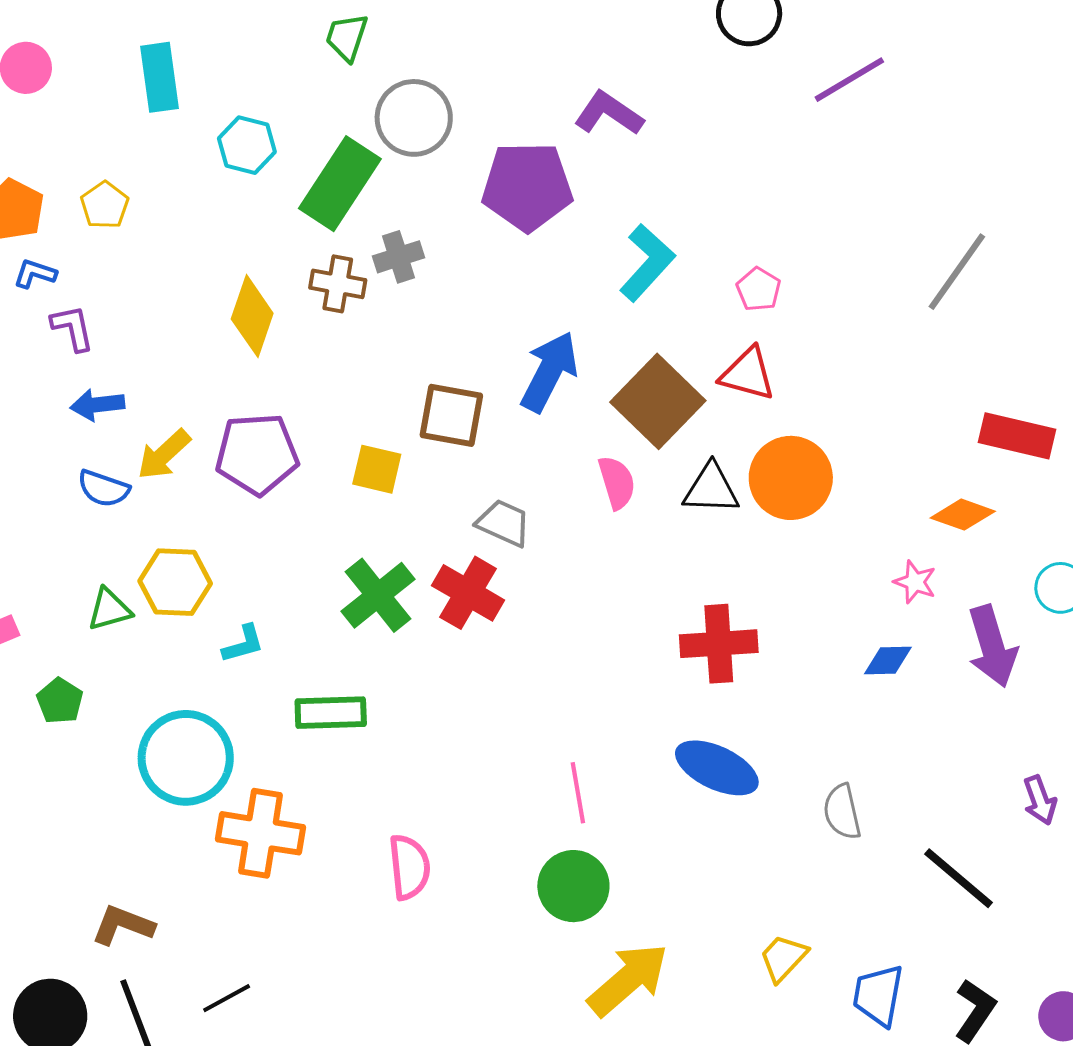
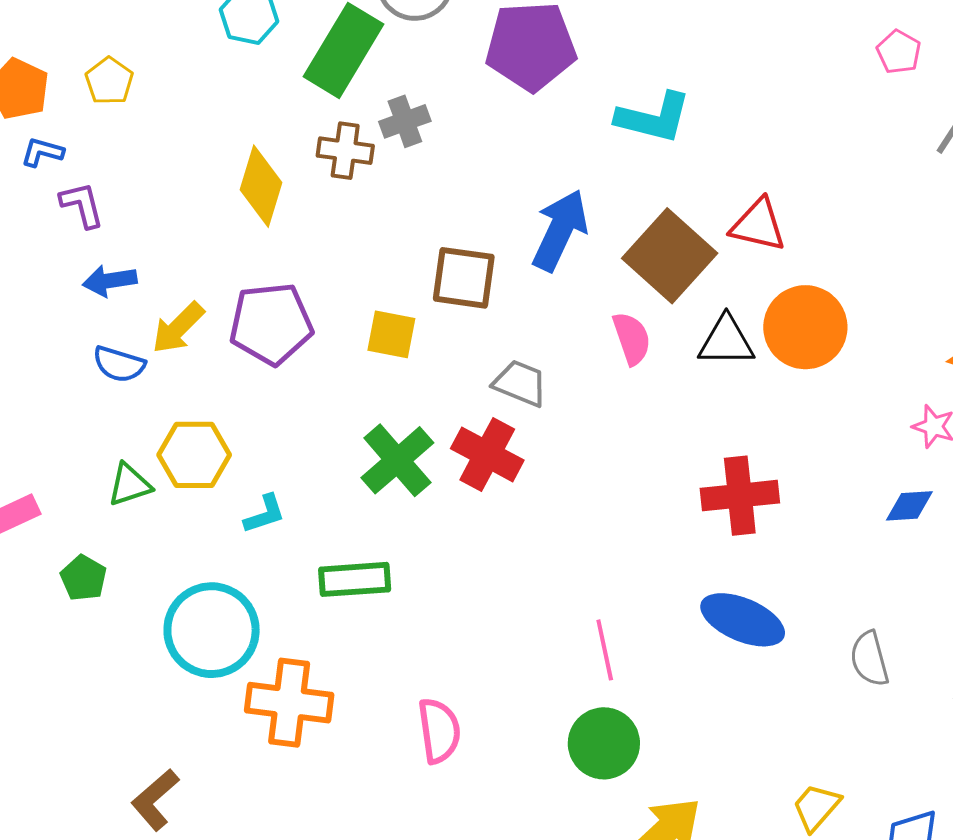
cyan L-shape: (647, 263) -> (654, 118), turned 64
pink pentagon: (759, 289) -> (899, 52), moved
brown L-shape: (123, 925) -> (155, 800), turned -60

